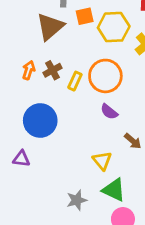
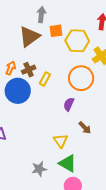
orange circle: (105, 76) -> (81, 78), moved
purple semicircle: (109, 112) -> (69, 104), turned 72
blue circle: (40, 121) -> (18, 91), moved

